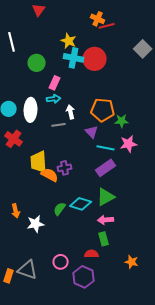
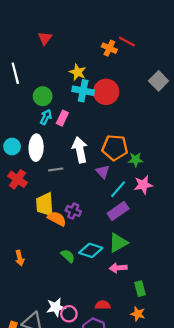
red line: (107, 26) -> (127, 42), moved, turned 42
cyan arrow: (54, 99) -> (46, 117), moved, turned -56
white arrow: (71, 112) -> (80, 150), size x1.6
gray line: (59, 125) -> (56, 169), moved
cyan line: (106, 148) -> (118, 189), turned -60
purple cross: (65, 168) -> (73, 211), turned 32
green semicircle: (60, 209) -> (68, 256), turned 96
white star: (36, 224) -> (56, 307), moved
green rectangle: (104, 239) -> (140, 289), moved
orange star: (132, 262) -> (138, 314), moved

